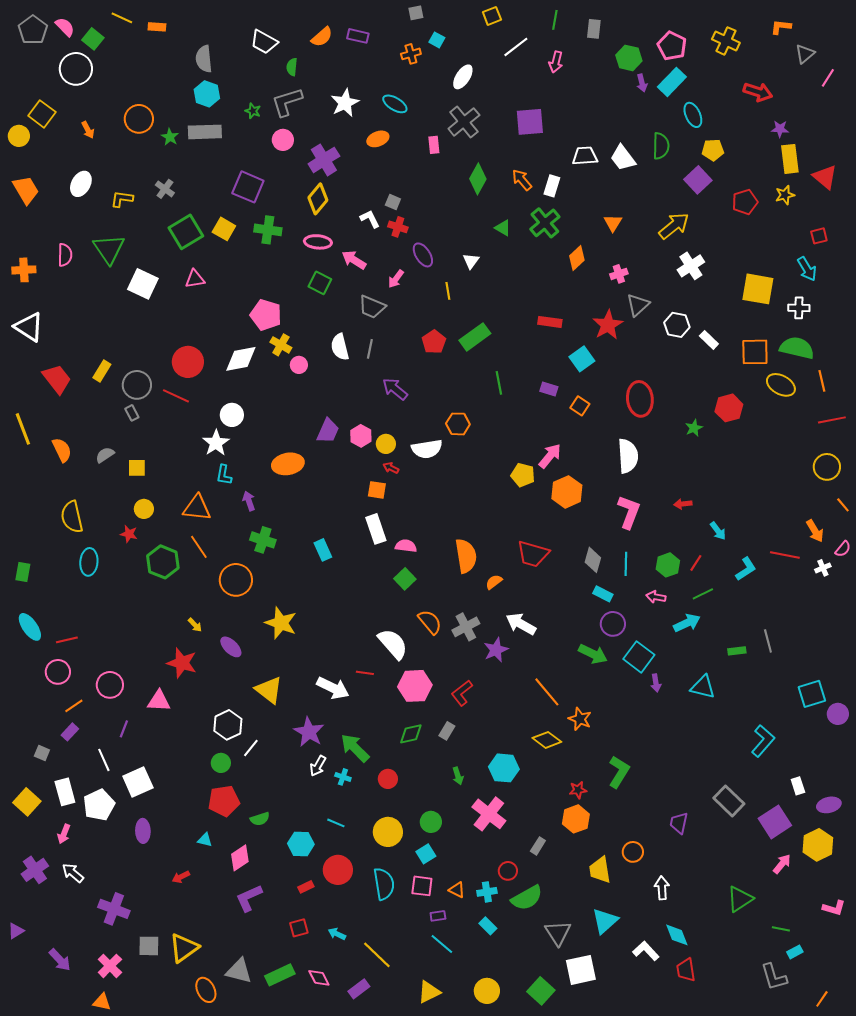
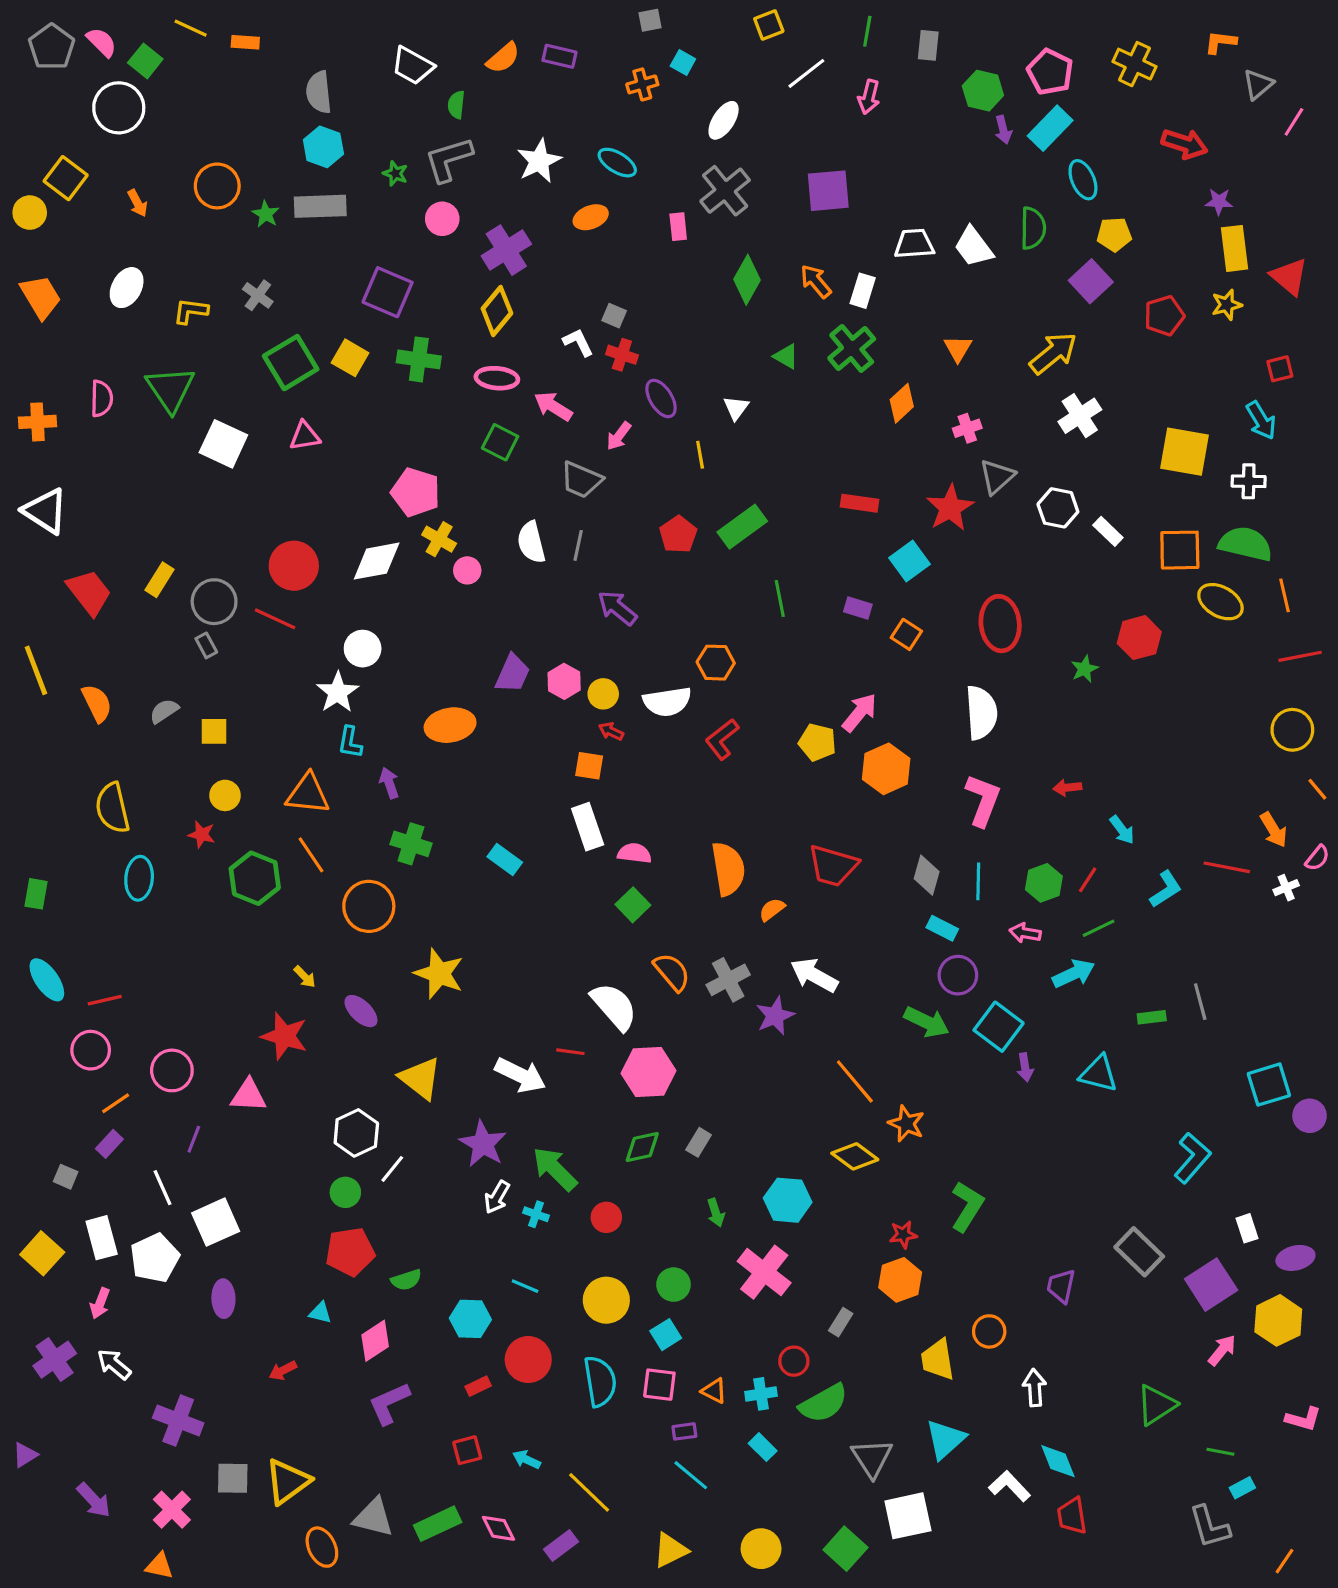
cyan rectangle: (323, 550) -> (505, 859), turned -30
red L-shape: (462, 693) -> (722, 739), moved

